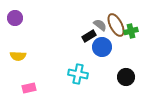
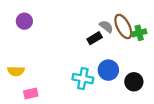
purple circle: (15, 18) -> (24, 21), moved
blue circle: (102, 47) -> (108, 70), moved
yellow semicircle: (18, 56) -> (16, 71), moved

